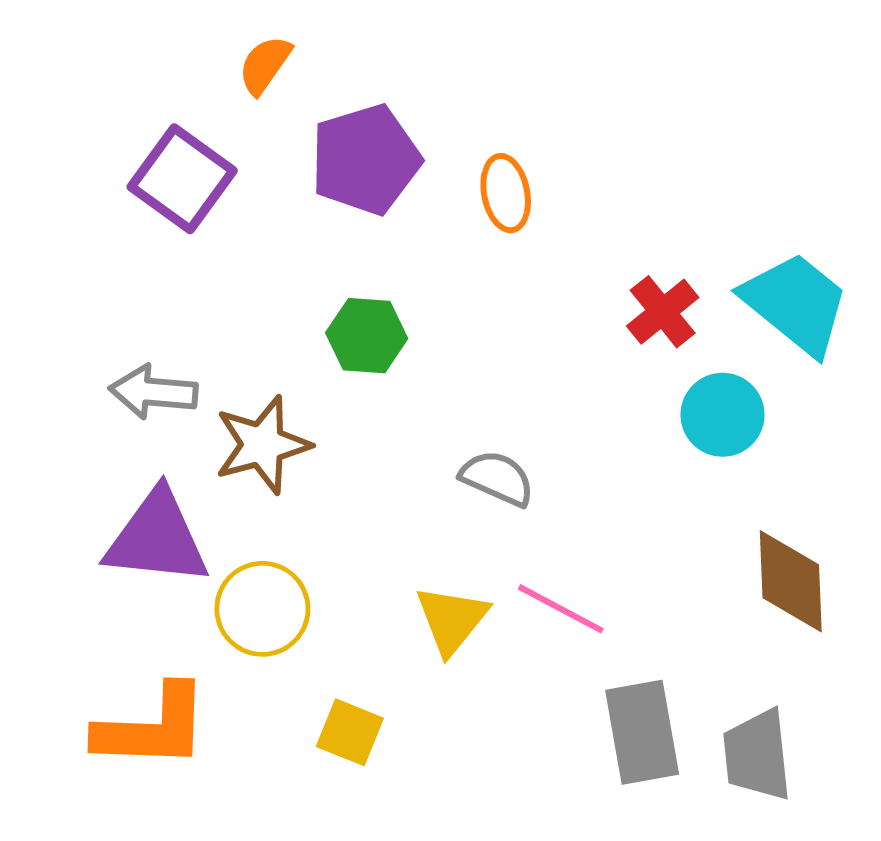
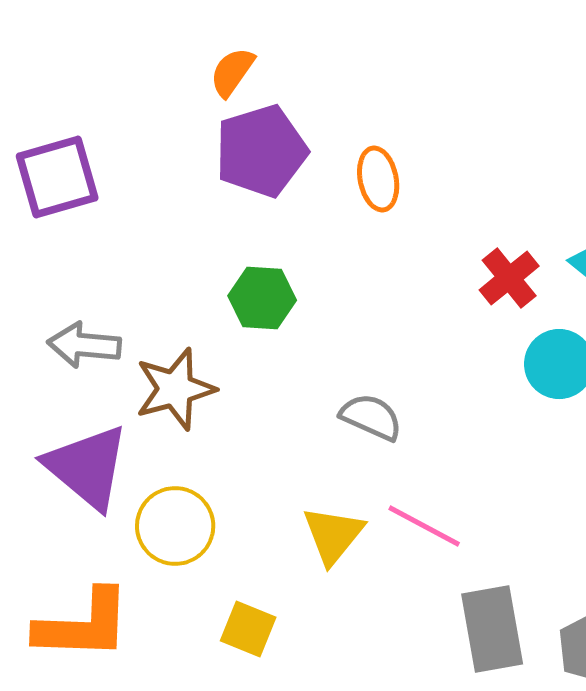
orange semicircle: (265, 65) -> (232, 72), moved
purple square: (182, 179) -> (57, 177), moved, turned 38
purple triangle: (157, 538) -> (87, 467), turned 34

